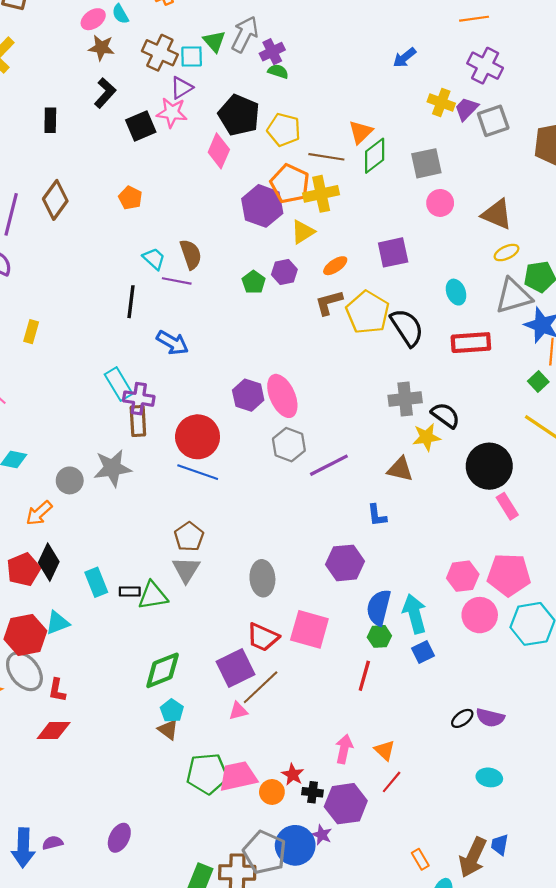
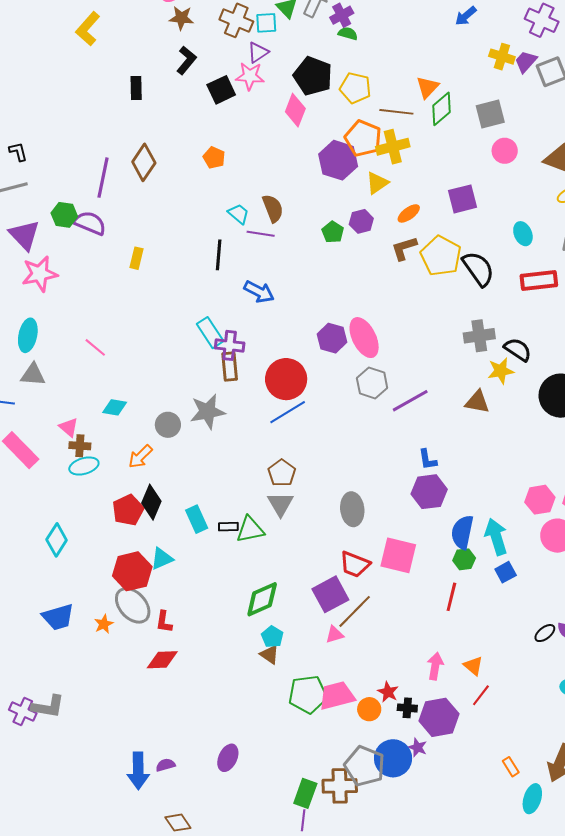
yellow rectangle: (31, 332) -> (136, 258), moved
blue line: (198, 472) -> (288, 412), turned -48
blue L-shape: (377, 515) -> (428, 460), moved

